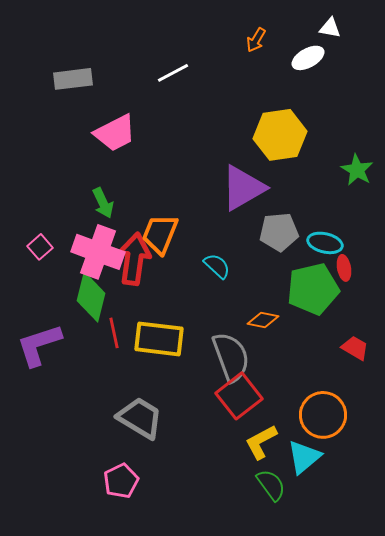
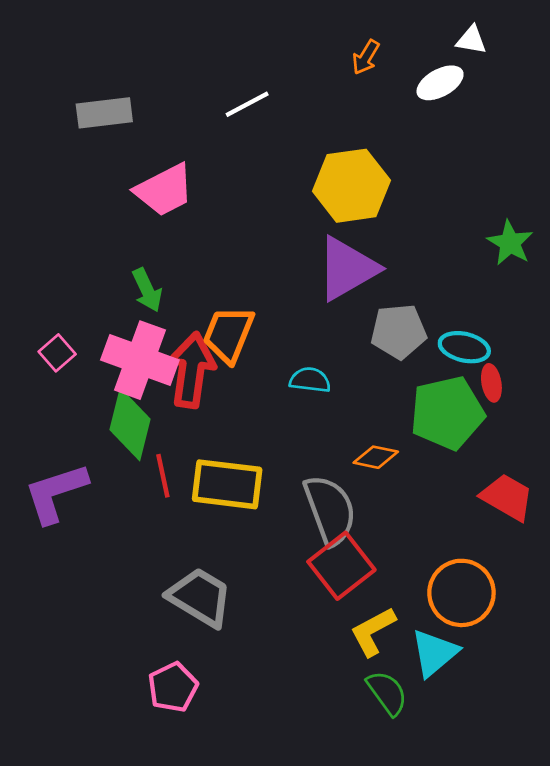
yellow hexagon: (280, 135) -> (351, 186), moved
cyan semicircle: (217, 266) -> (310, 380), turned -36
red trapezoid: (355, 348) -> (507, 497), size x1.4

